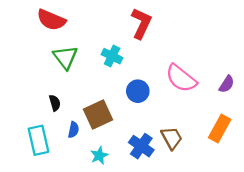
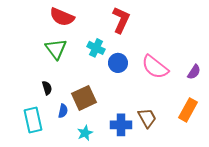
red semicircle: (51, 20) -> (62, 17), moved
blue circle: (138, 91) -> (118, 63), moved
blue cross: (141, 146) -> (121, 125), turned -35

